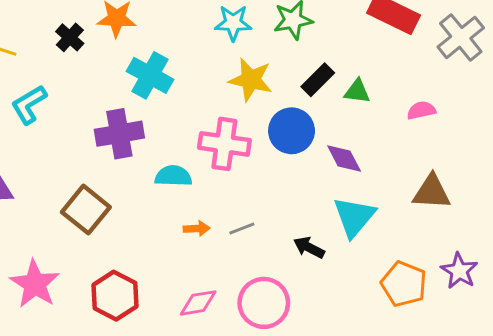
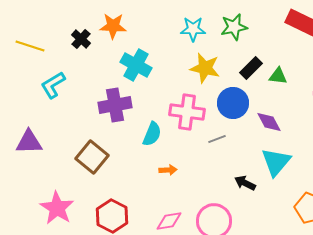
cyan semicircle: (173, 176) -> (152, 134), turned 110
gray line: (242, 229) -> (217, 139), moved

